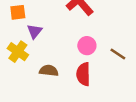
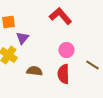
brown line: (118, 54) -> (92, 65), moved

